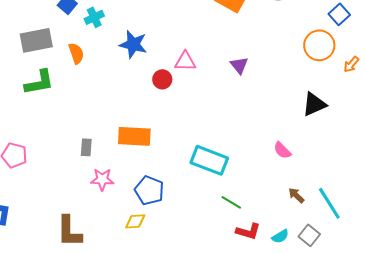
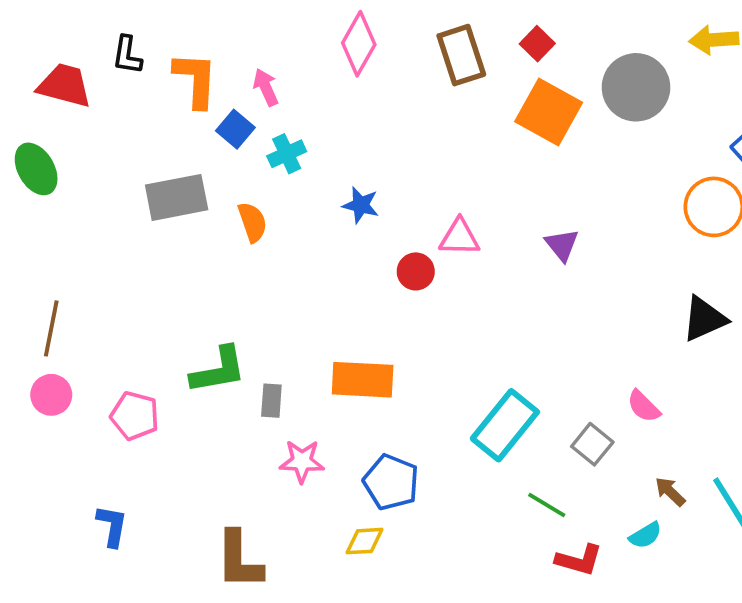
blue star: (133, 44) -> (361, 205), size x0.7
green L-shape: (39, 82) -> (218, 370), moved
cyan rectangle: (209, 160) -> (505, 425), turned -72
gray square: (309, 235) -> (592, 444), moved
cyan semicircle: (280, 236) -> (645, 535), moved

